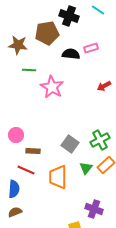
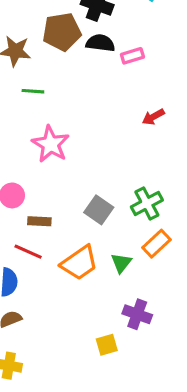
black semicircle: (71, 54) -> (100, 43), moved
pink star: (52, 87) -> (51, 144), moved
green triangle: (86, 168) -> (121, 263), moved
orange trapezoid: (58, 177) -> (79, 263), turned -125

